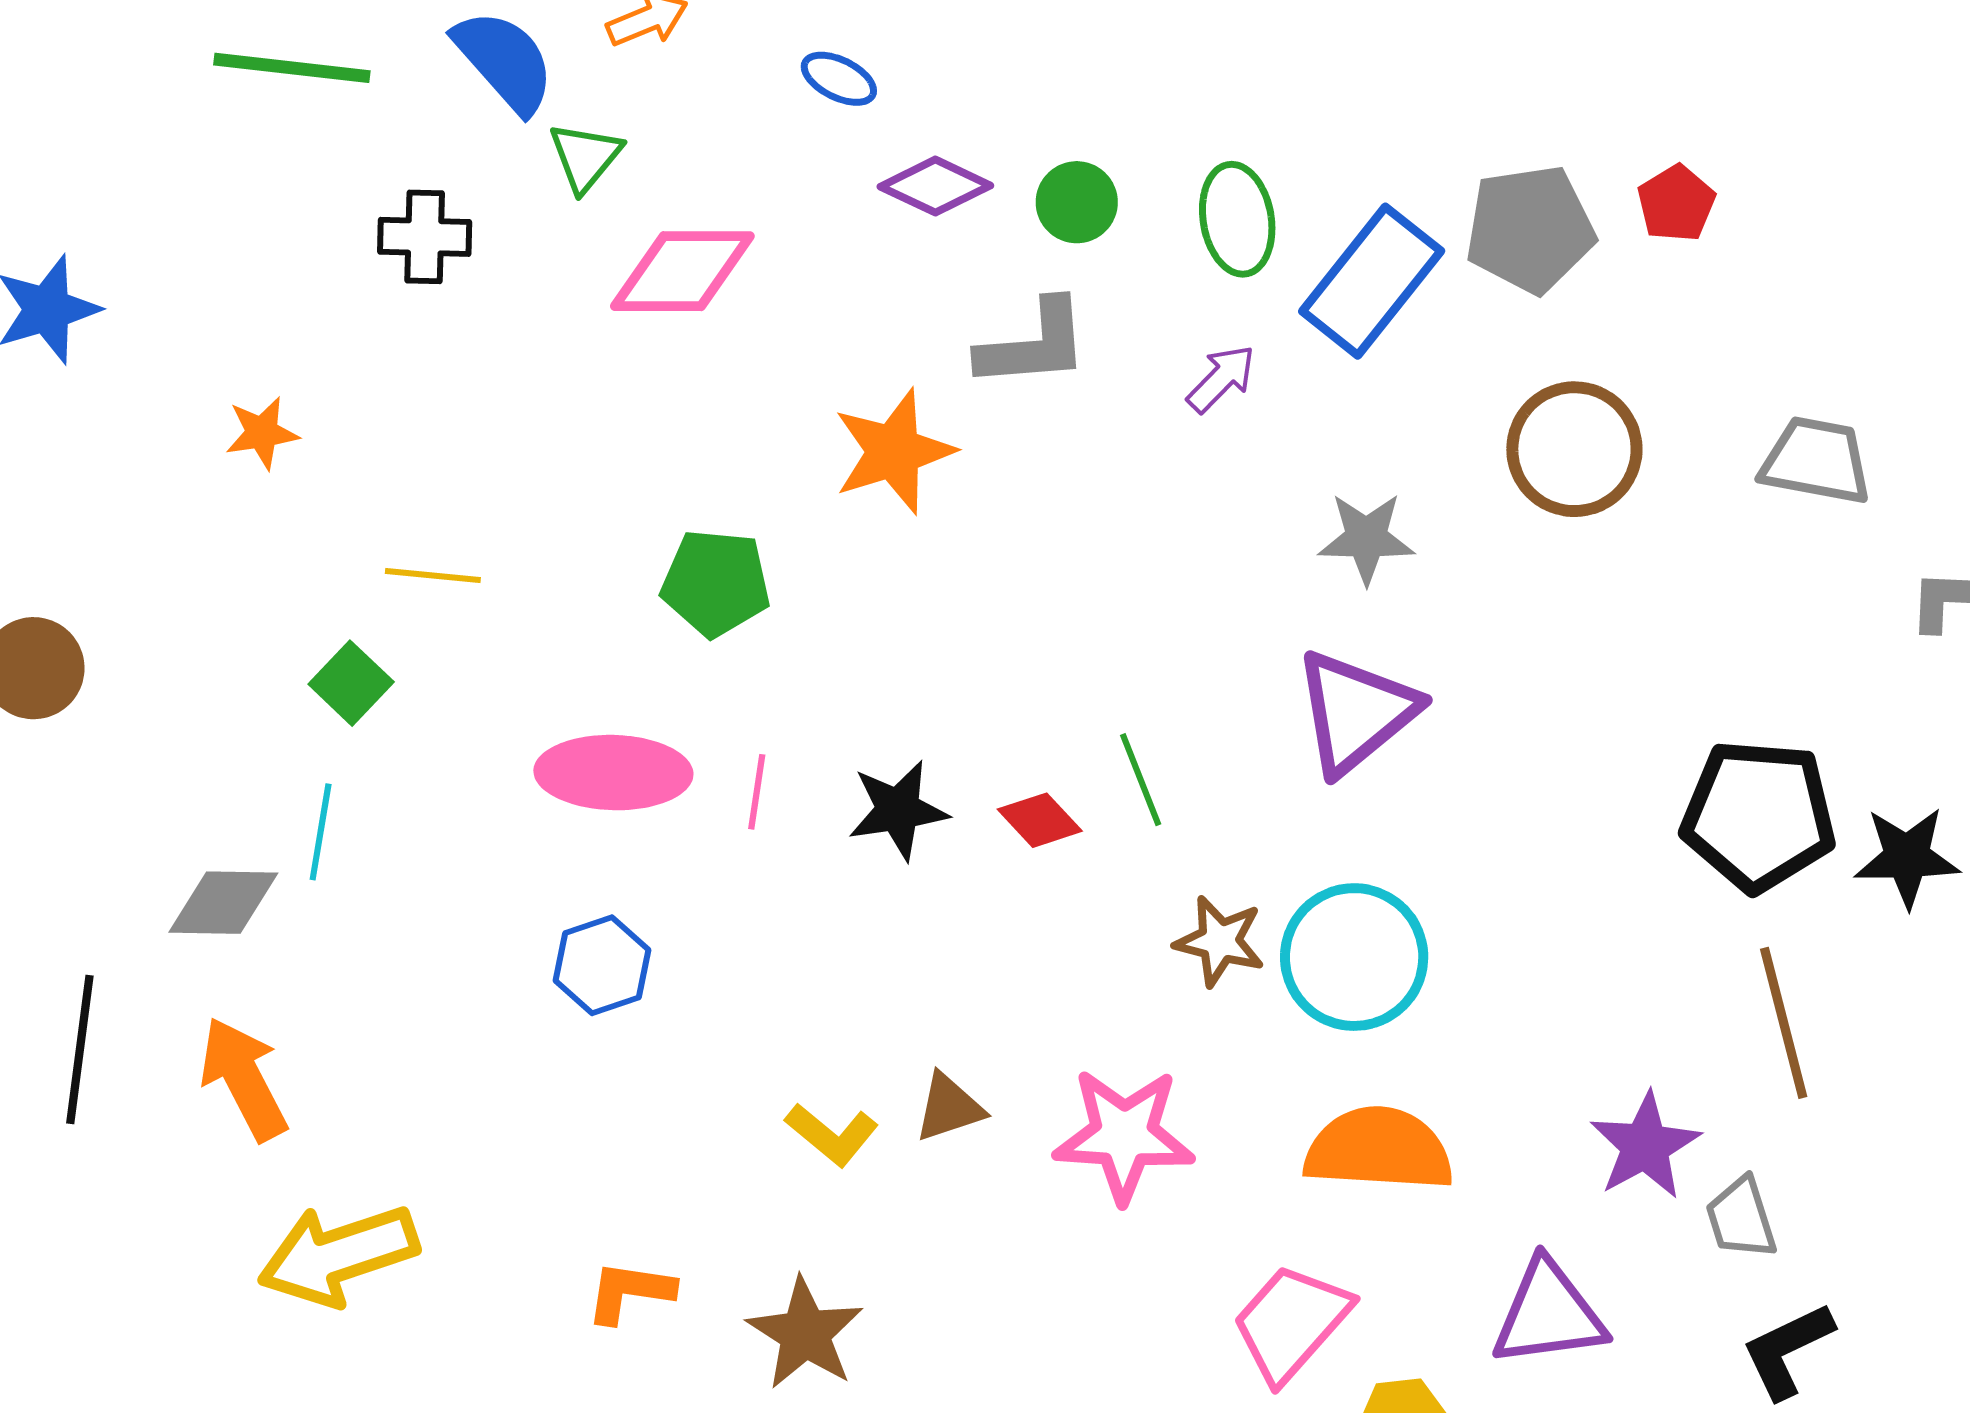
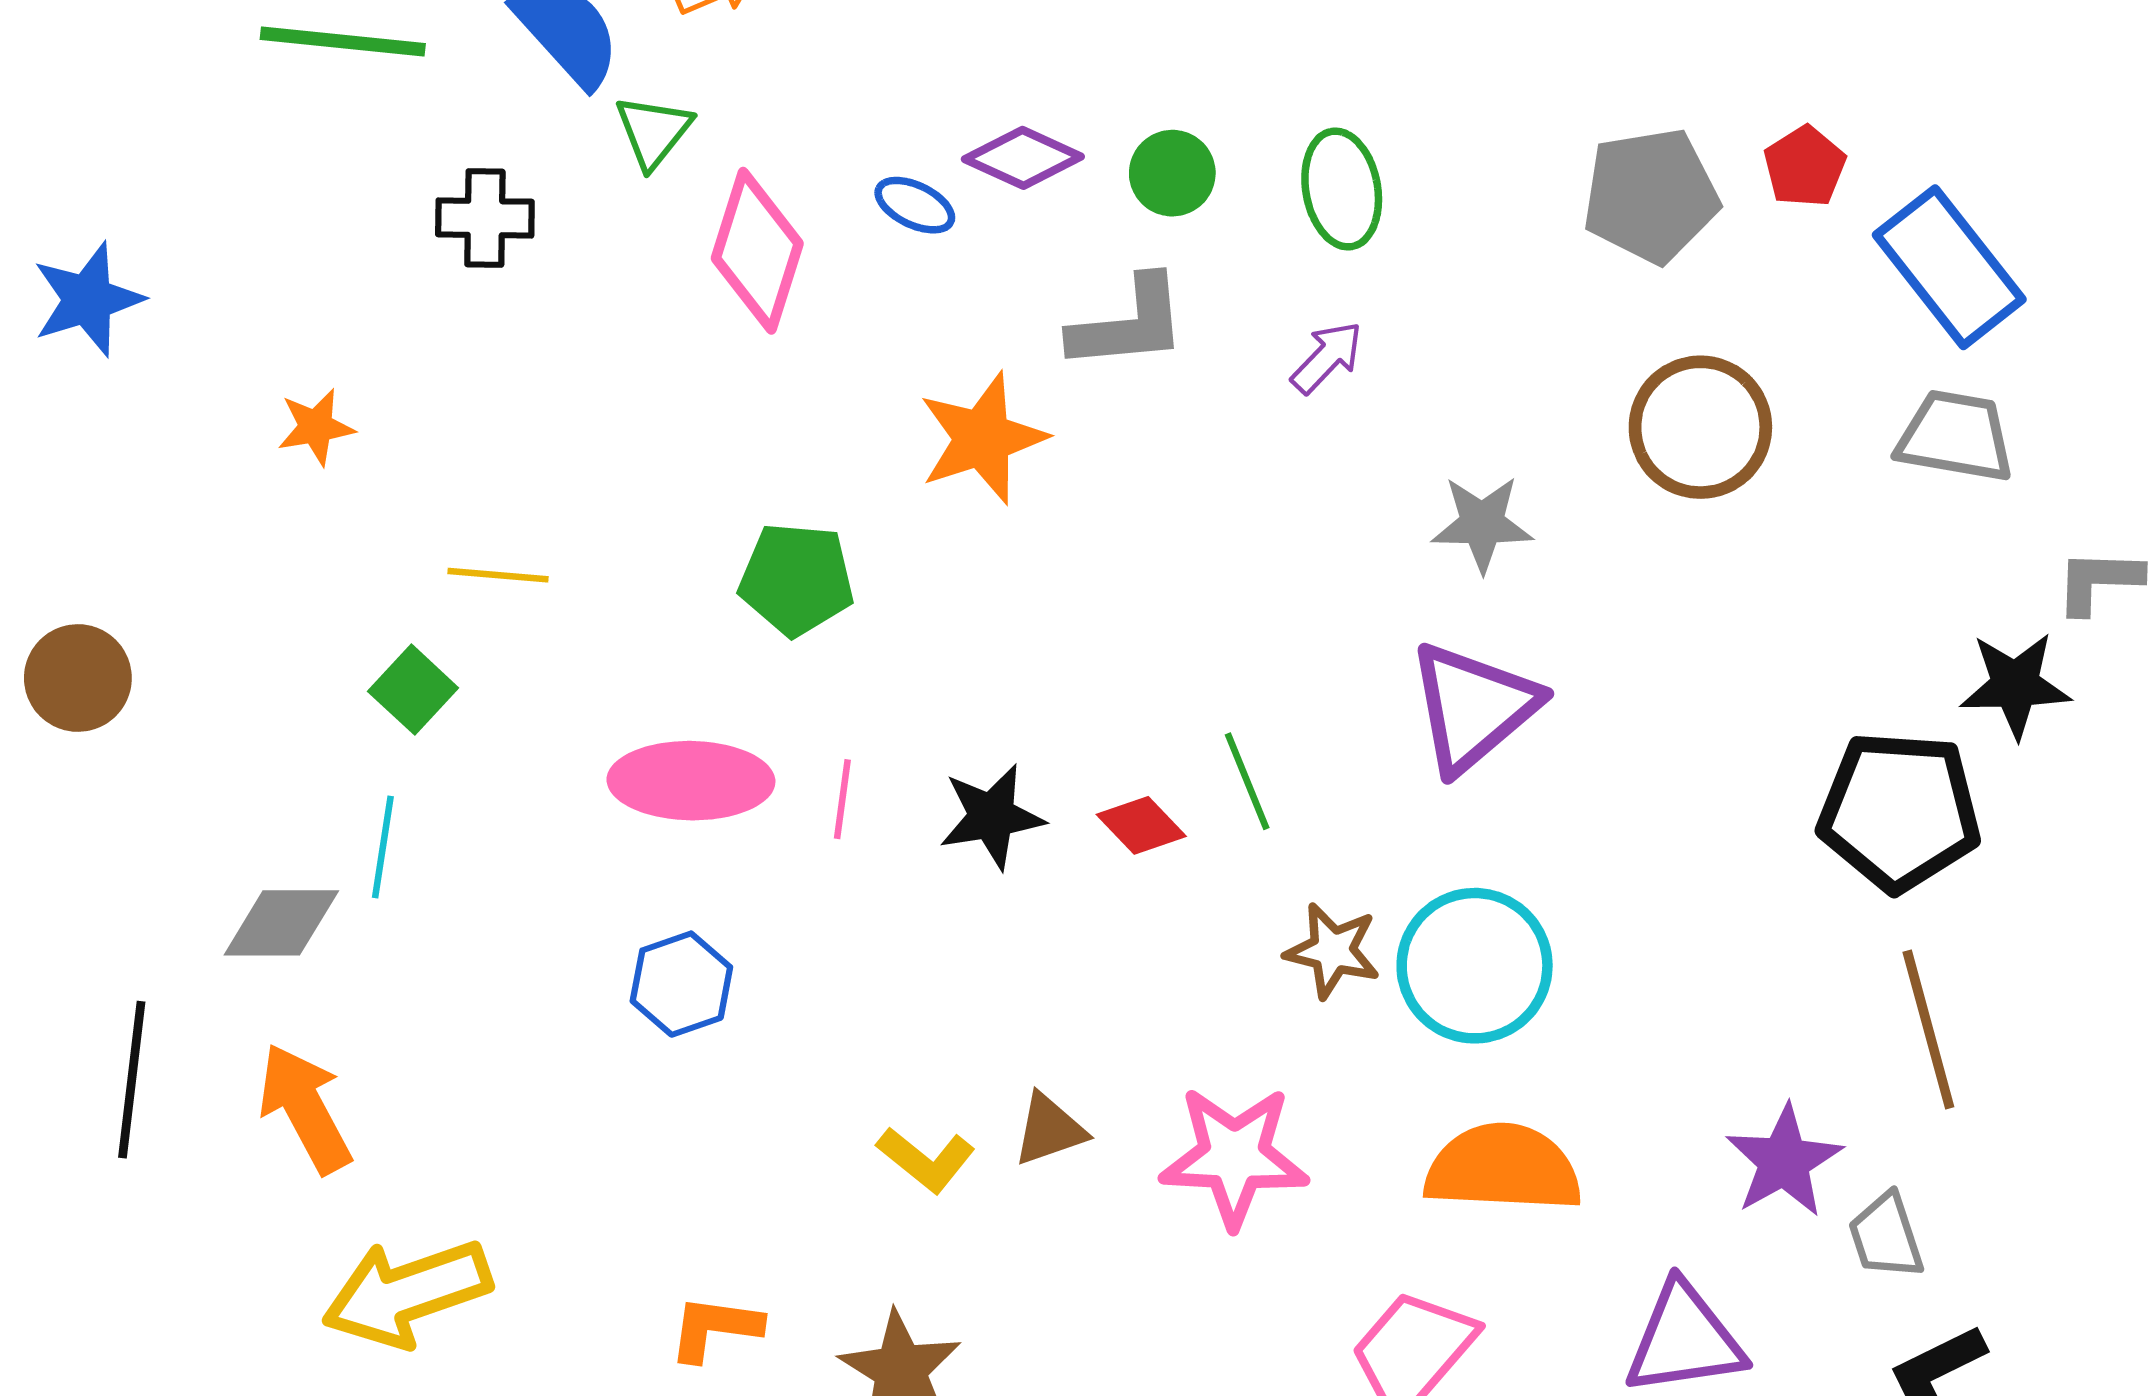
blue ellipse: (839, 79) -> (915, 205), moved
pink diamond: (682, 271) -> (757, 251), turned -72
blue rectangle: (1372, 281) -> (1949, 267), moved, turned -76
black star: (1907, 857) -> (2015, 685), moved

